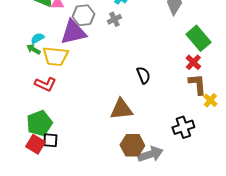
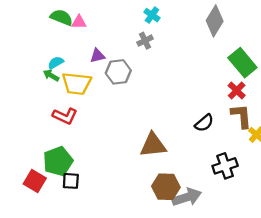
gray hexagon: (83, 15) -> (118, 72), moved
purple triangle: (73, 32) -> (97, 56), size x0.5
black semicircle: (143, 75) -> (204, 123), moved, turned 72
red square: (35, 144) -> (35, 181), moved

